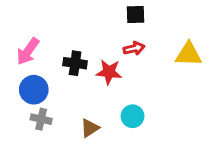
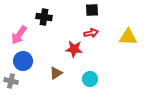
black cross: (75, 63) -> (44, 17), moved
gray cross: (41, 119) -> (11, 81), moved
brown triangle: (90, 128) -> (56, 73), moved

